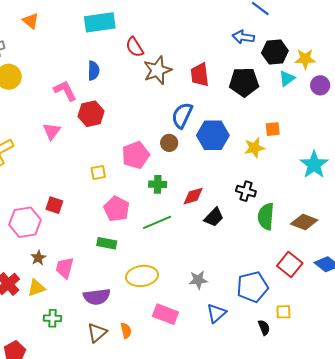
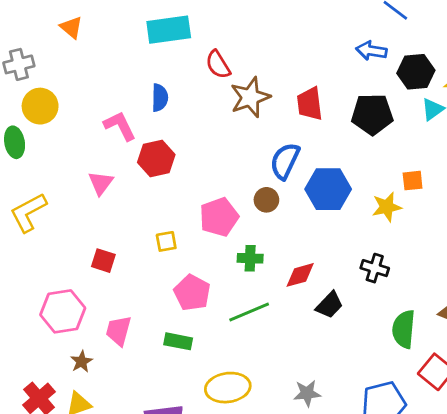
red square: (54, 205) -> (103, 261), moved
green semicircle: (266, 216) -> (404, 329), moved
pink trapezoid: (65, 268) -> (119, 331), moved

